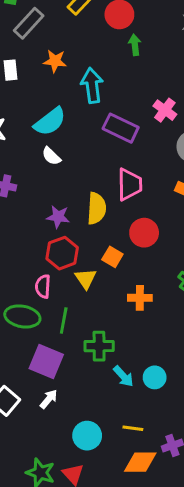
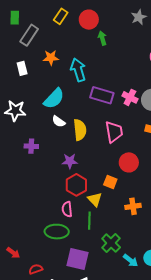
pink cross: (165, 110) -> (130, 97), moved
yellow semicircle: (97, 208) -> (80, 130), moved
green line: (64, 320) -> (89, 221), moved
green cross: (99, 346) -> (111, 243), turned -36

